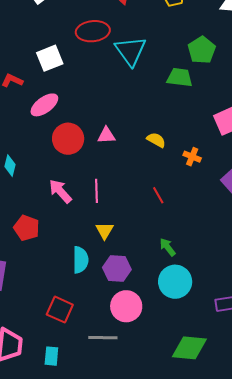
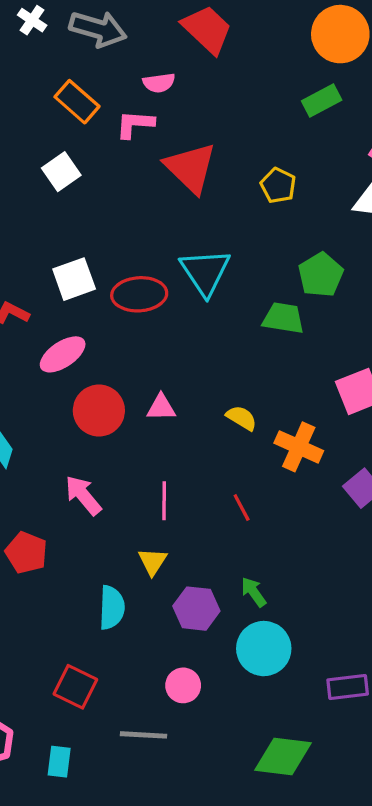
red ellipse: (93, 31) -> (139, 294), moved
orange cross: (192, 157) -> (299, 447), size x1.6
pink line: (96, 191) -> (164, 501), moved
purple hexagon: (117, 268) -> (196, 609), moved
pink circle: (126, 306) -> (183, 685), size x0.7

